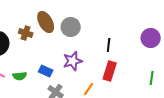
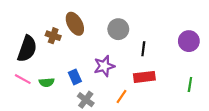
gray circle: (71, 27) -> (118, 29), moved
blue rectangle: (46, 71) -> (75, 77), turned 40
red rectangle: (110, 71) -> (144, 77), turned 66

